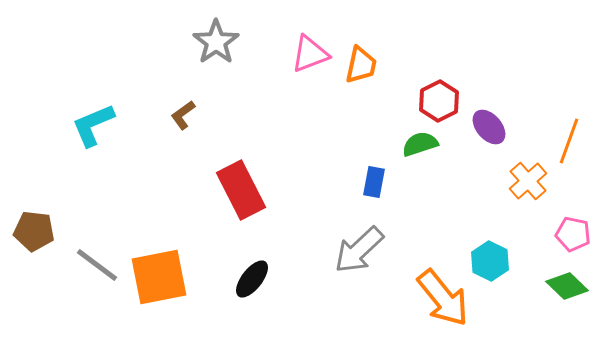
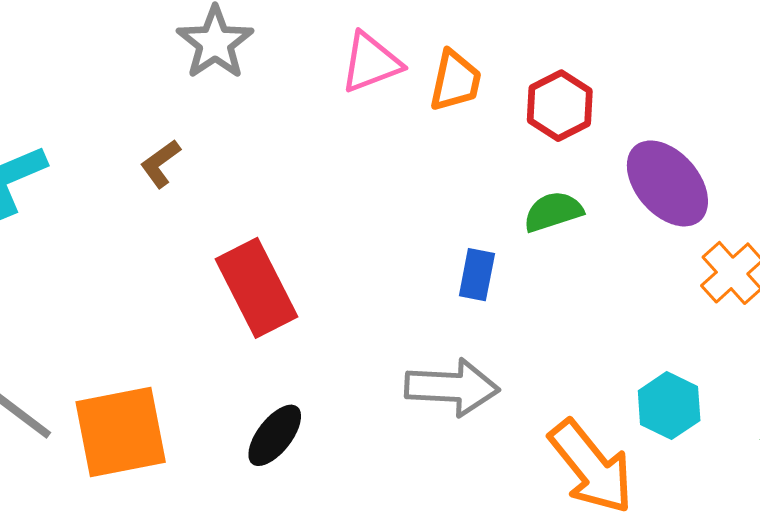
red hexagon: (439, 101) -> (560, 106), moved
purple ellipse: (489, 127) -> (667, 183), size x1.5
gray arrow: (359, 250) -> (452, 387), turned -134

